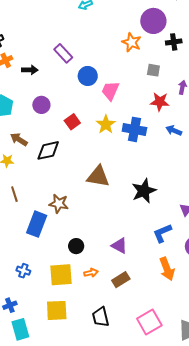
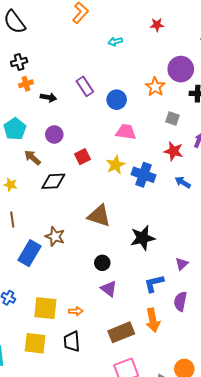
blue circle: (88, 76) -> (117, 100), moved
pink trapezoid: (110, 91) -> (126, 132), turned 65
brown arrow: (19, 139) -> (32, 158), moved
black circle: (76, 246) -> (102, 263), moved
brown rectangle: (121, 280) -> (121, 332), moved, size x1.4
black trapezoid: (101, 317) -> (72, 341), moved

